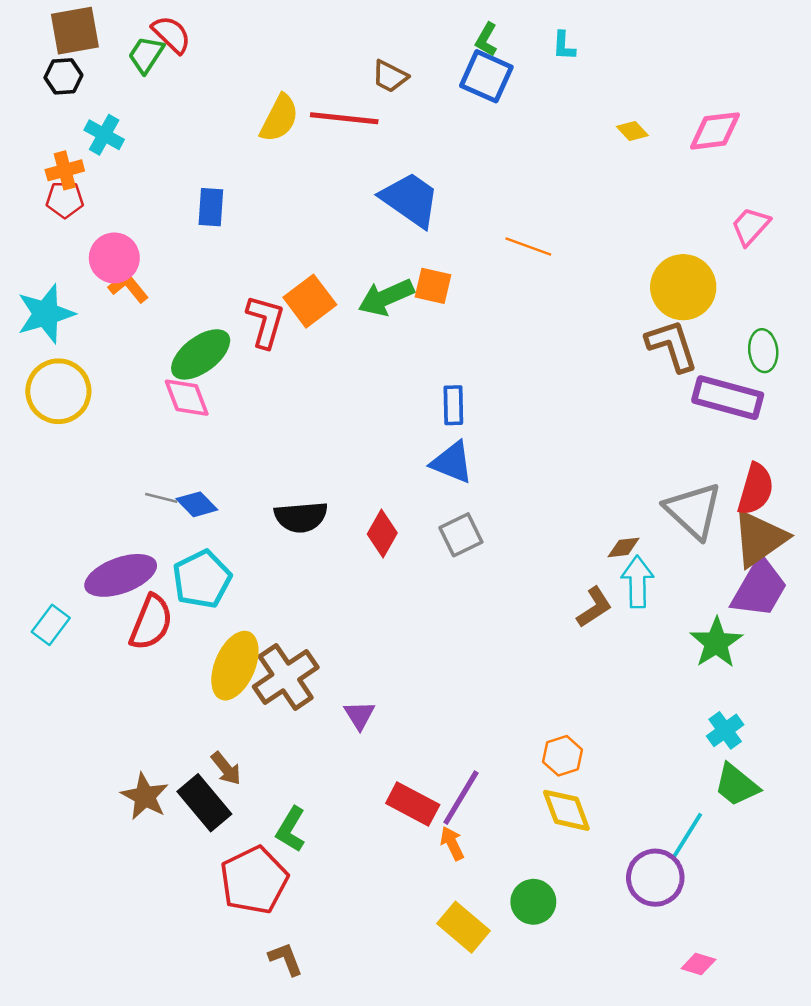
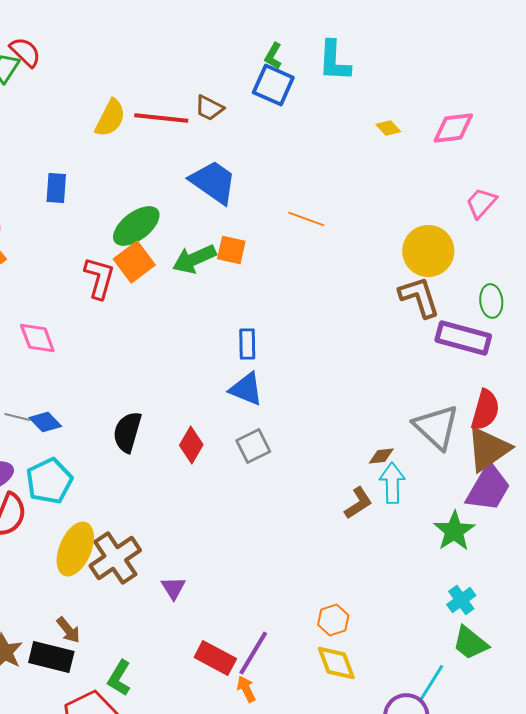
cyan L-shape: (564, 46) -> (334, 61), size x1.8
brown trapezoid: (390, 76) -> (209, 108), moved
green ellipse: (201, 354) -> (136, 226), moved
black semicircle: (301, 517) -> (127, 432), turned 111
black rectangle: (204, 803) -> (51, 657), turned -36

